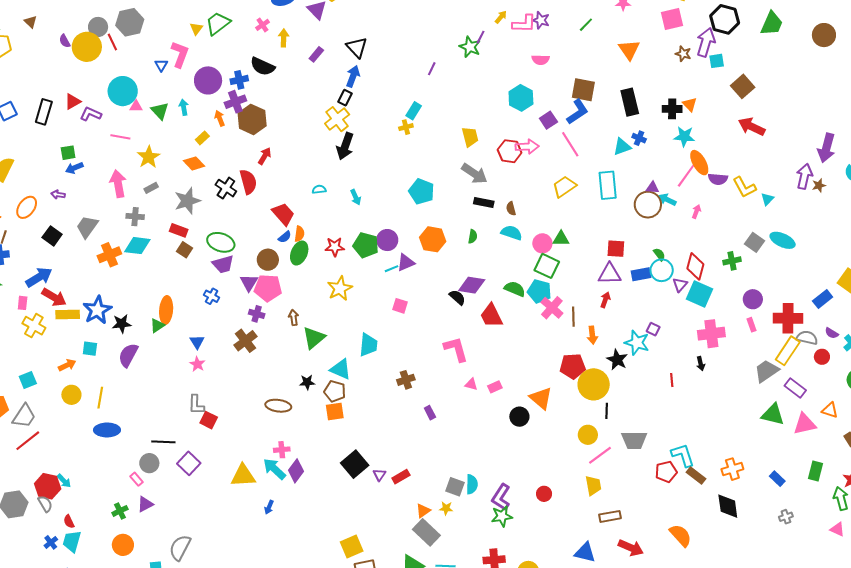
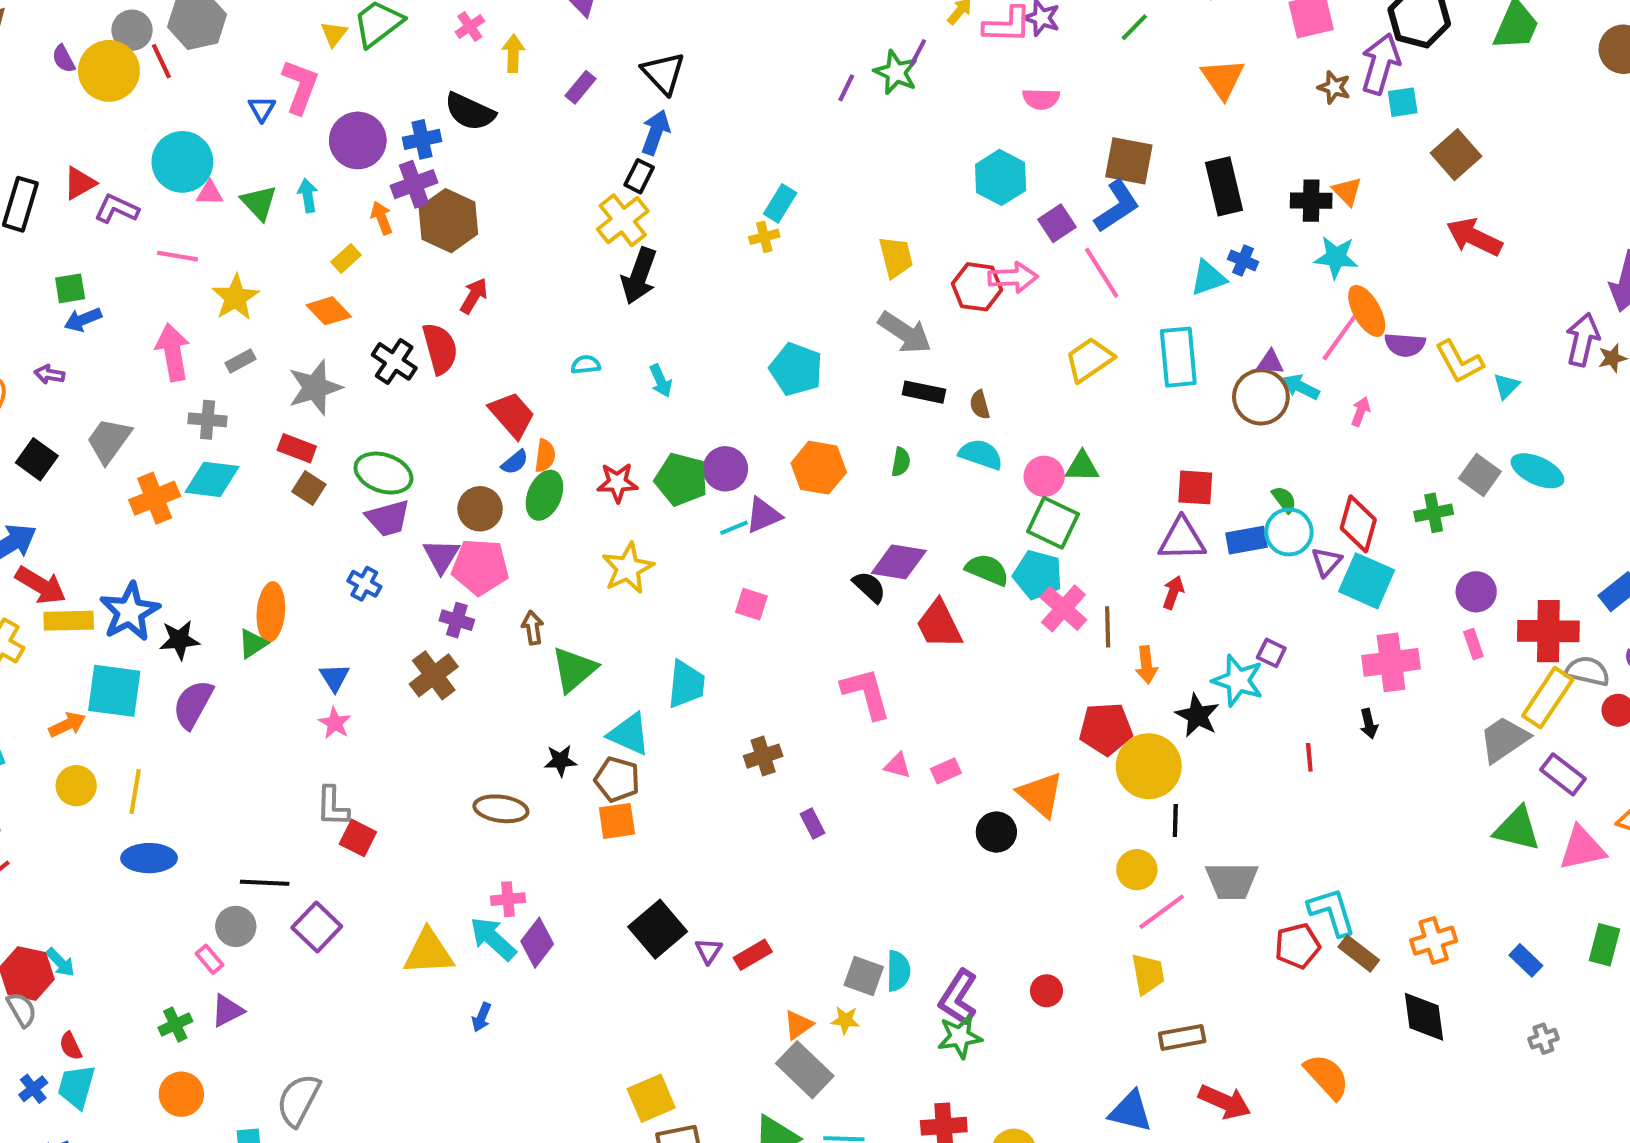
purple line: (432, 69) -> (846, 88), moved
cyan square: (90, 349) -> (114, 691), size x1.8

